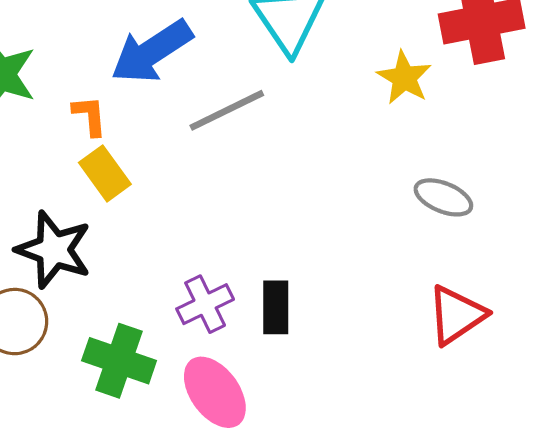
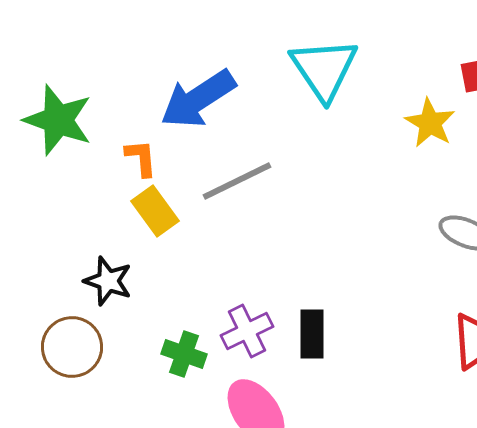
gray line: (227, 110) -> (237, 181), moved
black star: (54, 250) -> (108, 281), size x0.7
green cross: (119, 361) -> (184, 354), moved, size x0.7

